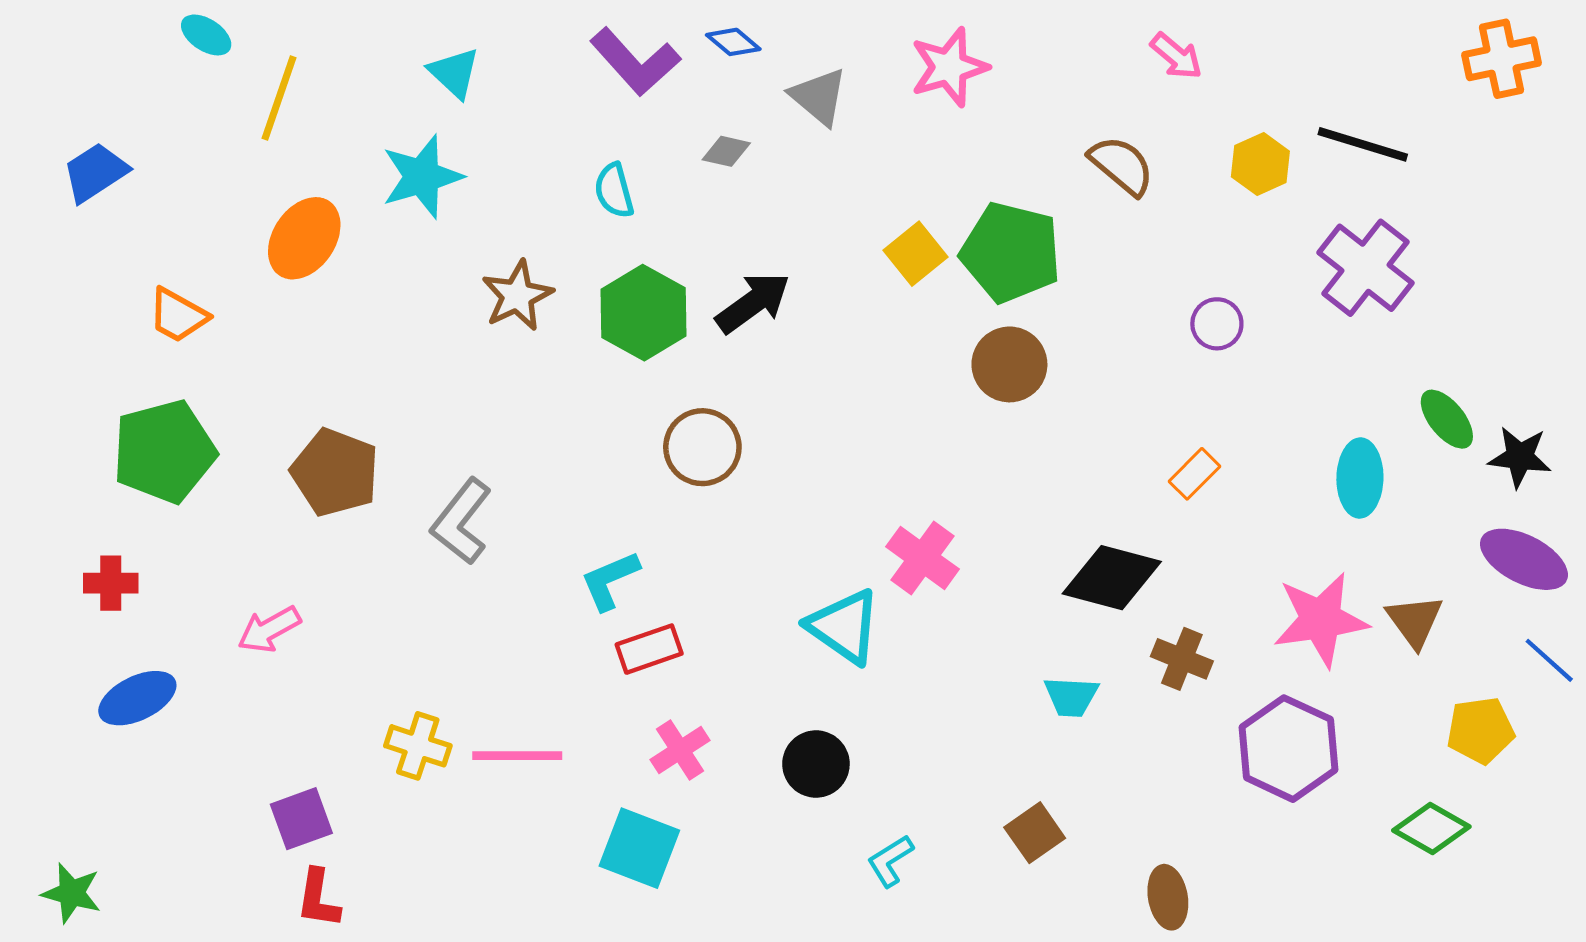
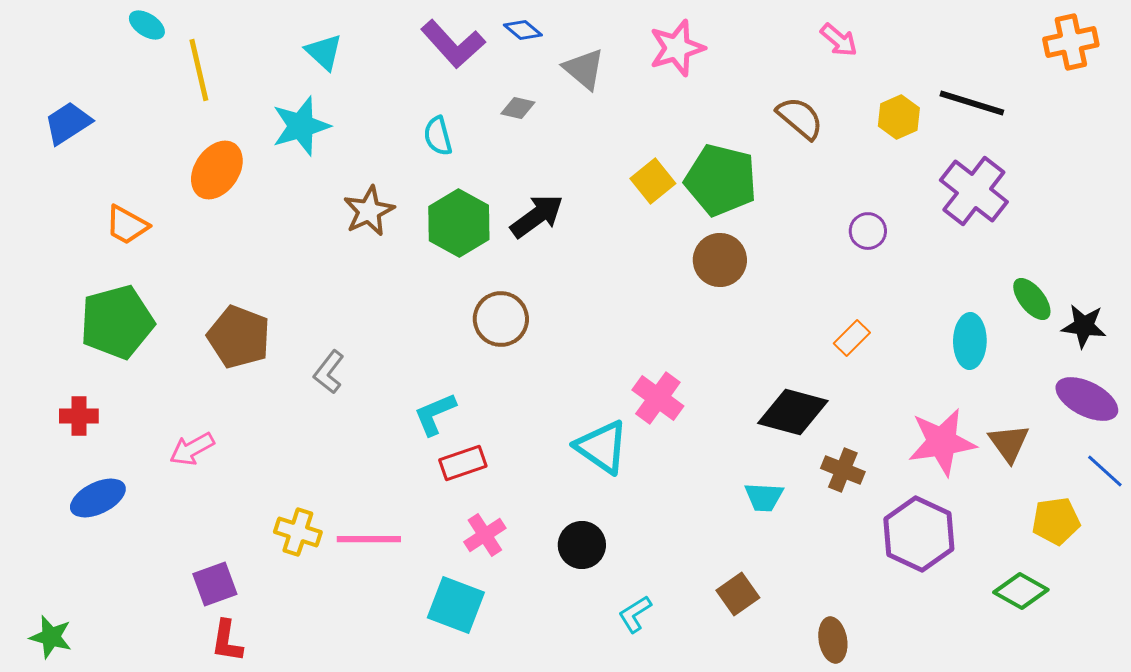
yellow line: (279, 98) -> (199, 70), turned -32
gray L-shape: (461, 521) -> (329, 372), size x0.7

